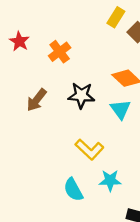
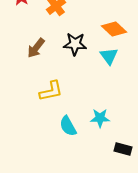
yellow L-shape: (89, 149) -> (51, 91), moved, turned -55

